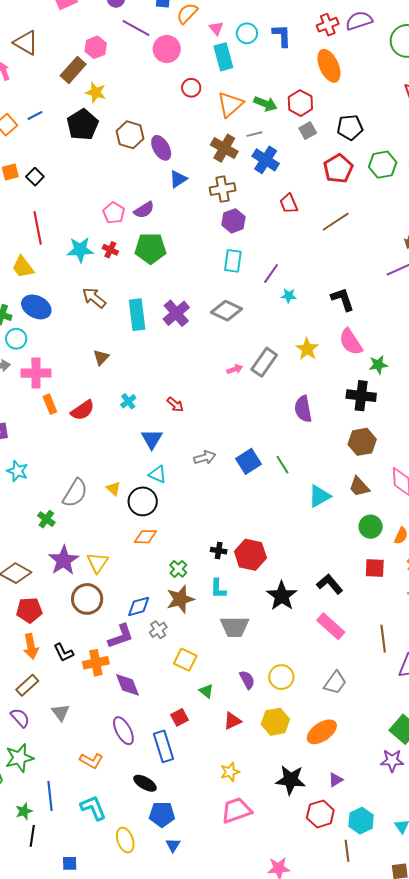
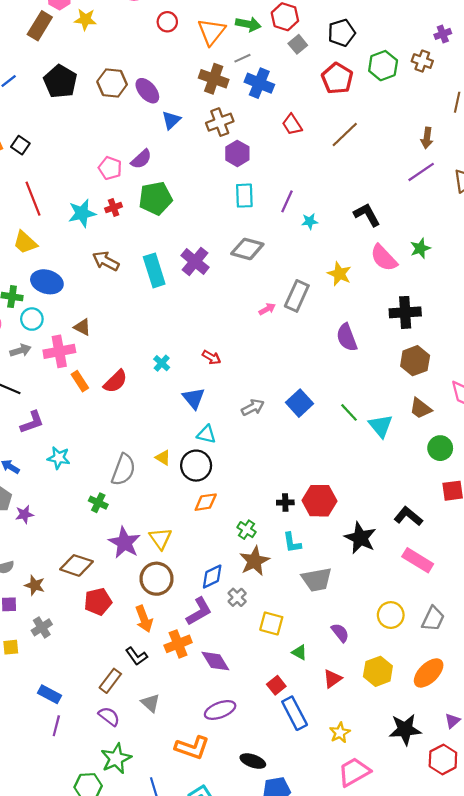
yellow star: (96, 92) -> (85, 19), moved
red cross: (110, 250) -> (114, 207), turned -35
brown triangle: (101, 357) -> (82, 327), moved, turned -36
green star: (378, 365) -> (420, 248), moved
green line: (282, 465) -> (349, 412), moved
cyan triangle: (319, 496) -> (381, 426), turned -30
orange arrow: (31, 646) -> (144, 619), moved
black L-shape: (64, 653) -> (136, 656), moved
yellow circle: (281, 677) -> (391, 615), moved
purple ellipse: (123, 731) -> (220, 710), turned -72
blue rectangle: (164, 746) -> (295, 713), moved
orange L-shape: (91, 761) -> (192, 748), size x1.4

